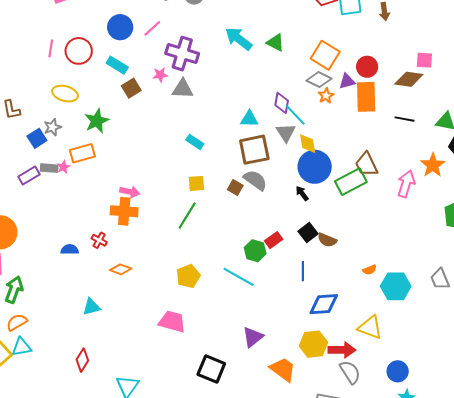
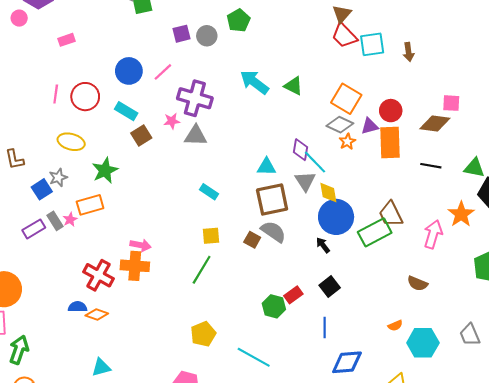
gray rectangle: (49, 168) -> (55, 221), turned 54
red cross: (99, 240) -> (98, 275), moved, size x1.8
brown semicircle: (327, 240) -> (417, 283), moved
orange diamond: (121, 269) -> (97, 315), moved
cyan line: (239, 277) -> (254, 357), moved

